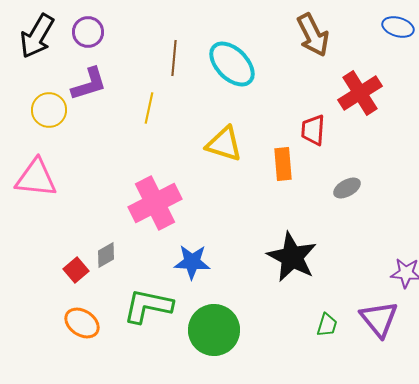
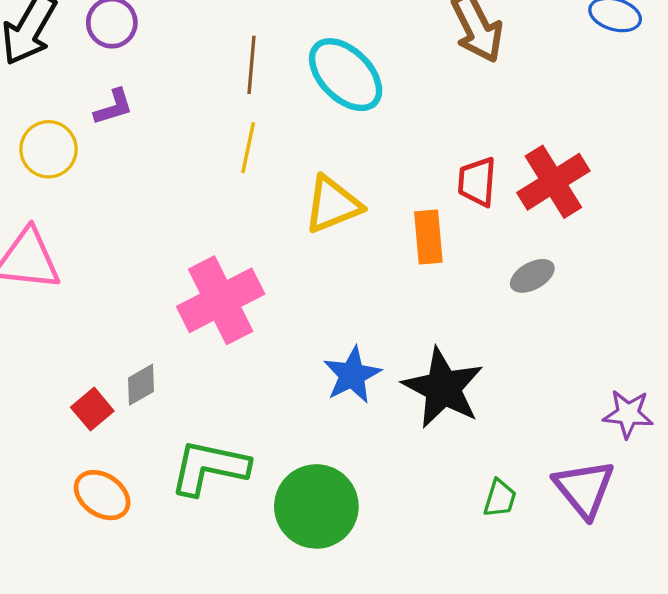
purple L-shape: (89, 84) -> (113, 107), size x0.7
red cross: (360, 93) -> (553, 182), moved
yellow line: (149, 108) -> (248, 148), moved
yellow triangle: (224, 144) -> (333, 204), turned -39
blue star: (192, 262) -> (352, 375), moved, turned -30

